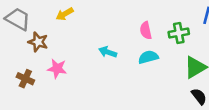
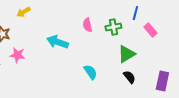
cyan arrow: (108, 52) -> (57, 42), size x1.5
cyan semicircle: (148, 57) -> (90, 72), moved, turned 70

